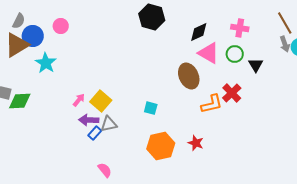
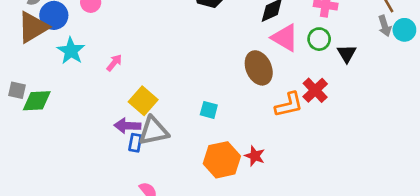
pink arrow: (79, 100) -> (114, 63), moved
gray triangle: (109, 124) -> (154, 131), size x1.4
blue rectangle: (95, 133) -> (135, 143), turned -32
red star: (196, 143) -> (255, 156), moved

